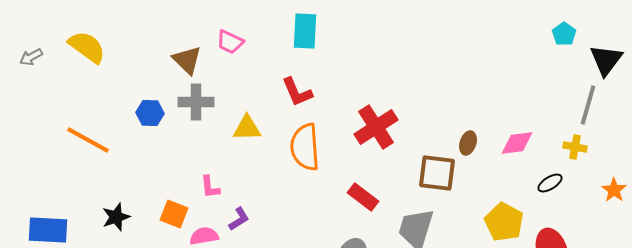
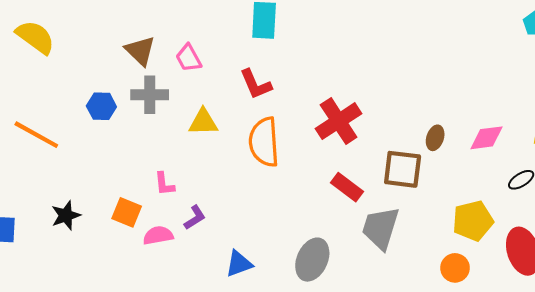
pink trapezoid: (230, 42) -> (189, 58), moved, turned 36
red rectangle: (363, 197) -> (347, 187), moved
yellow pentagon: (504, 222) -> (473, 221), turned 30

